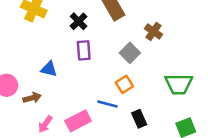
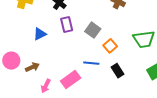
gray square: (130, 53) -> (93, 30), moved
blue triangle: (49, 69) -> (40, 34), moved, turned -32
orange square: (124, 84) -> (110, 46), moved

